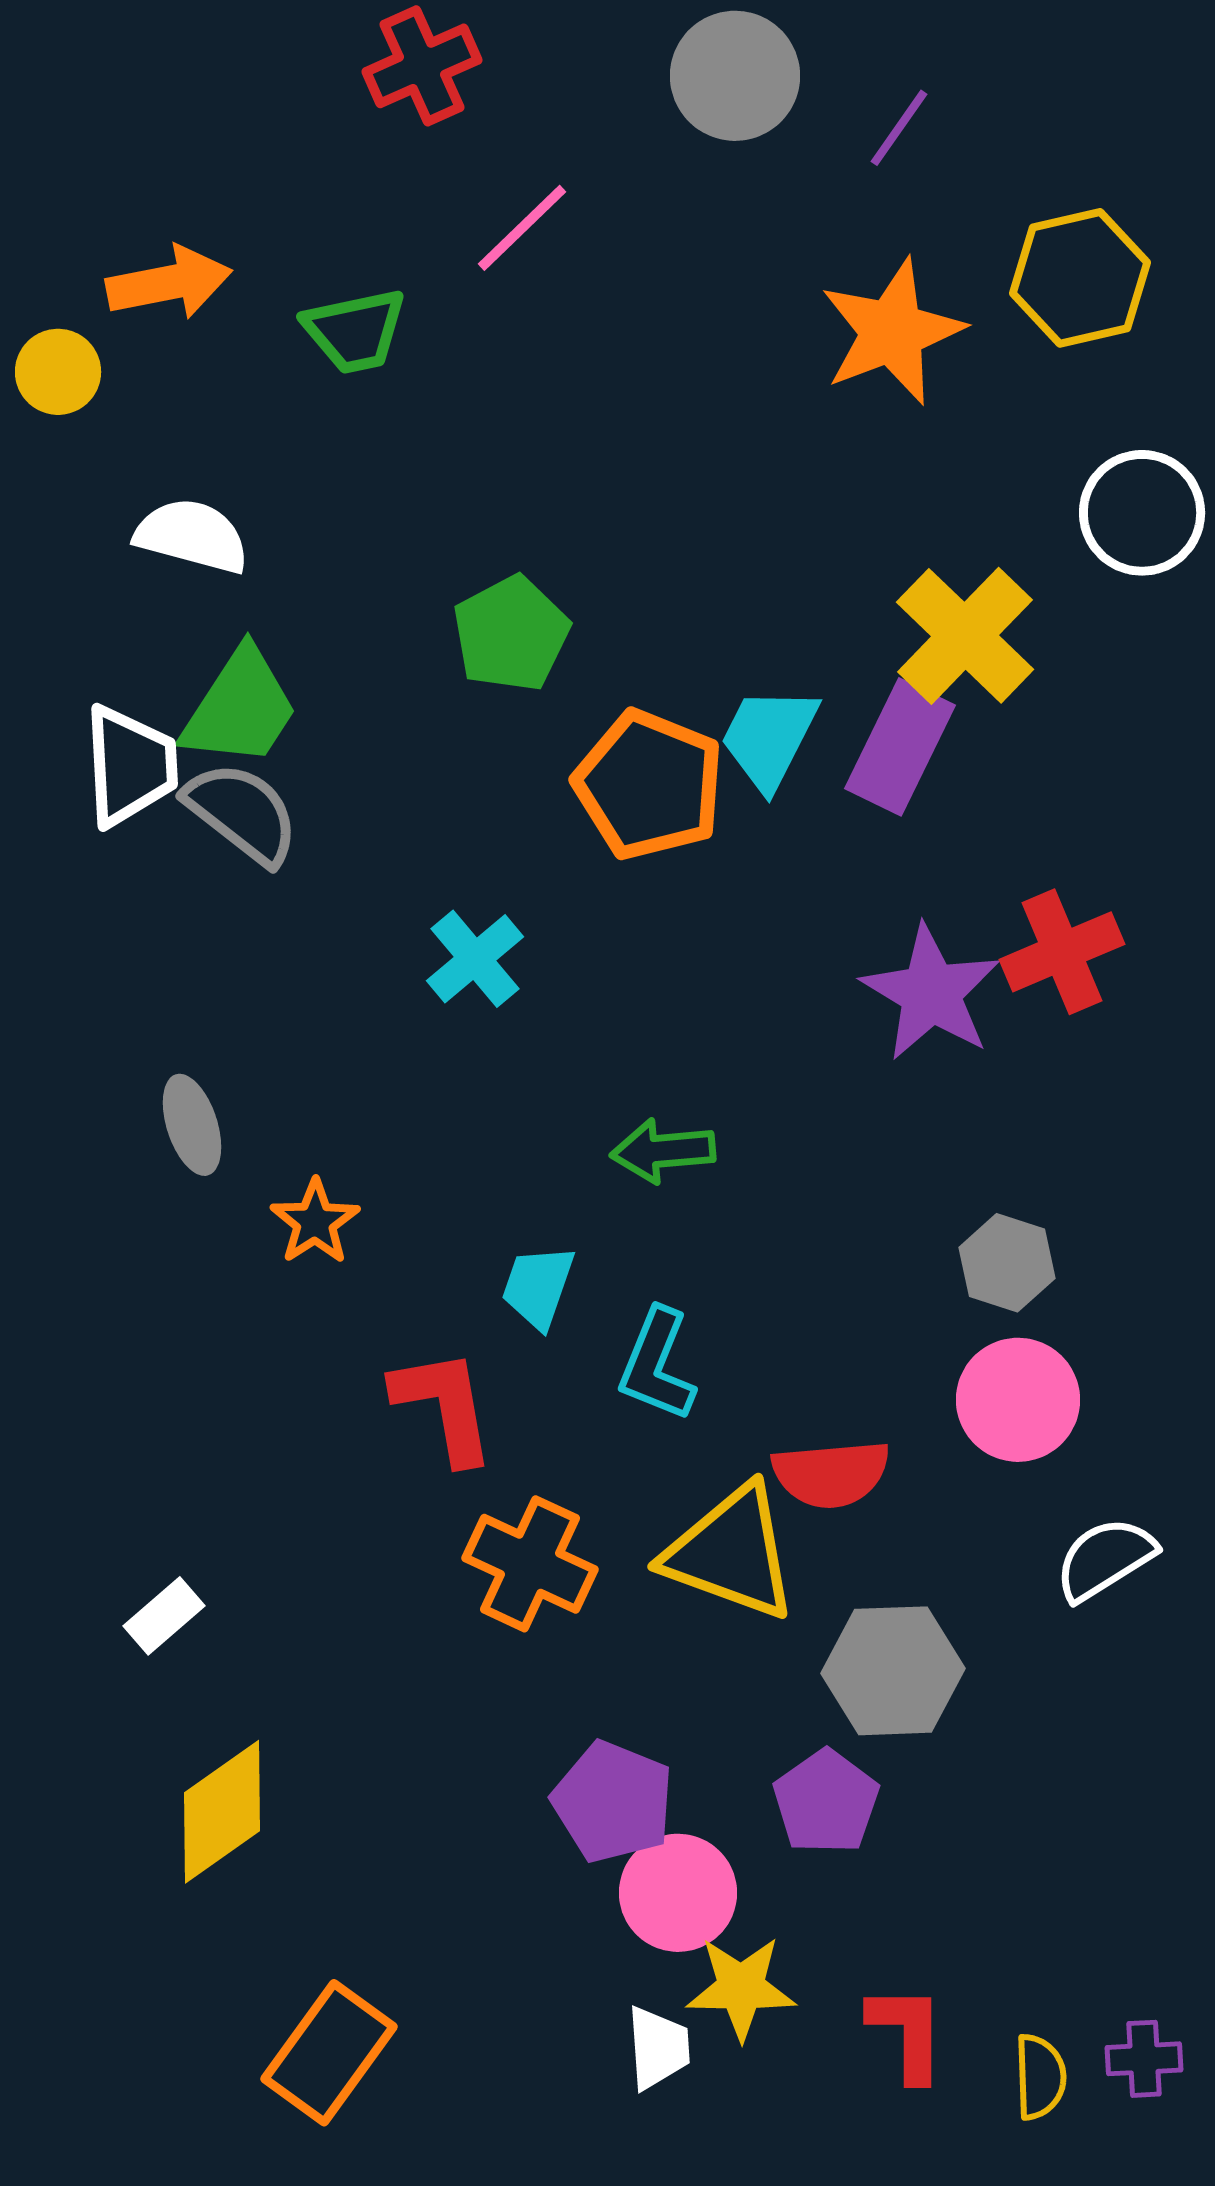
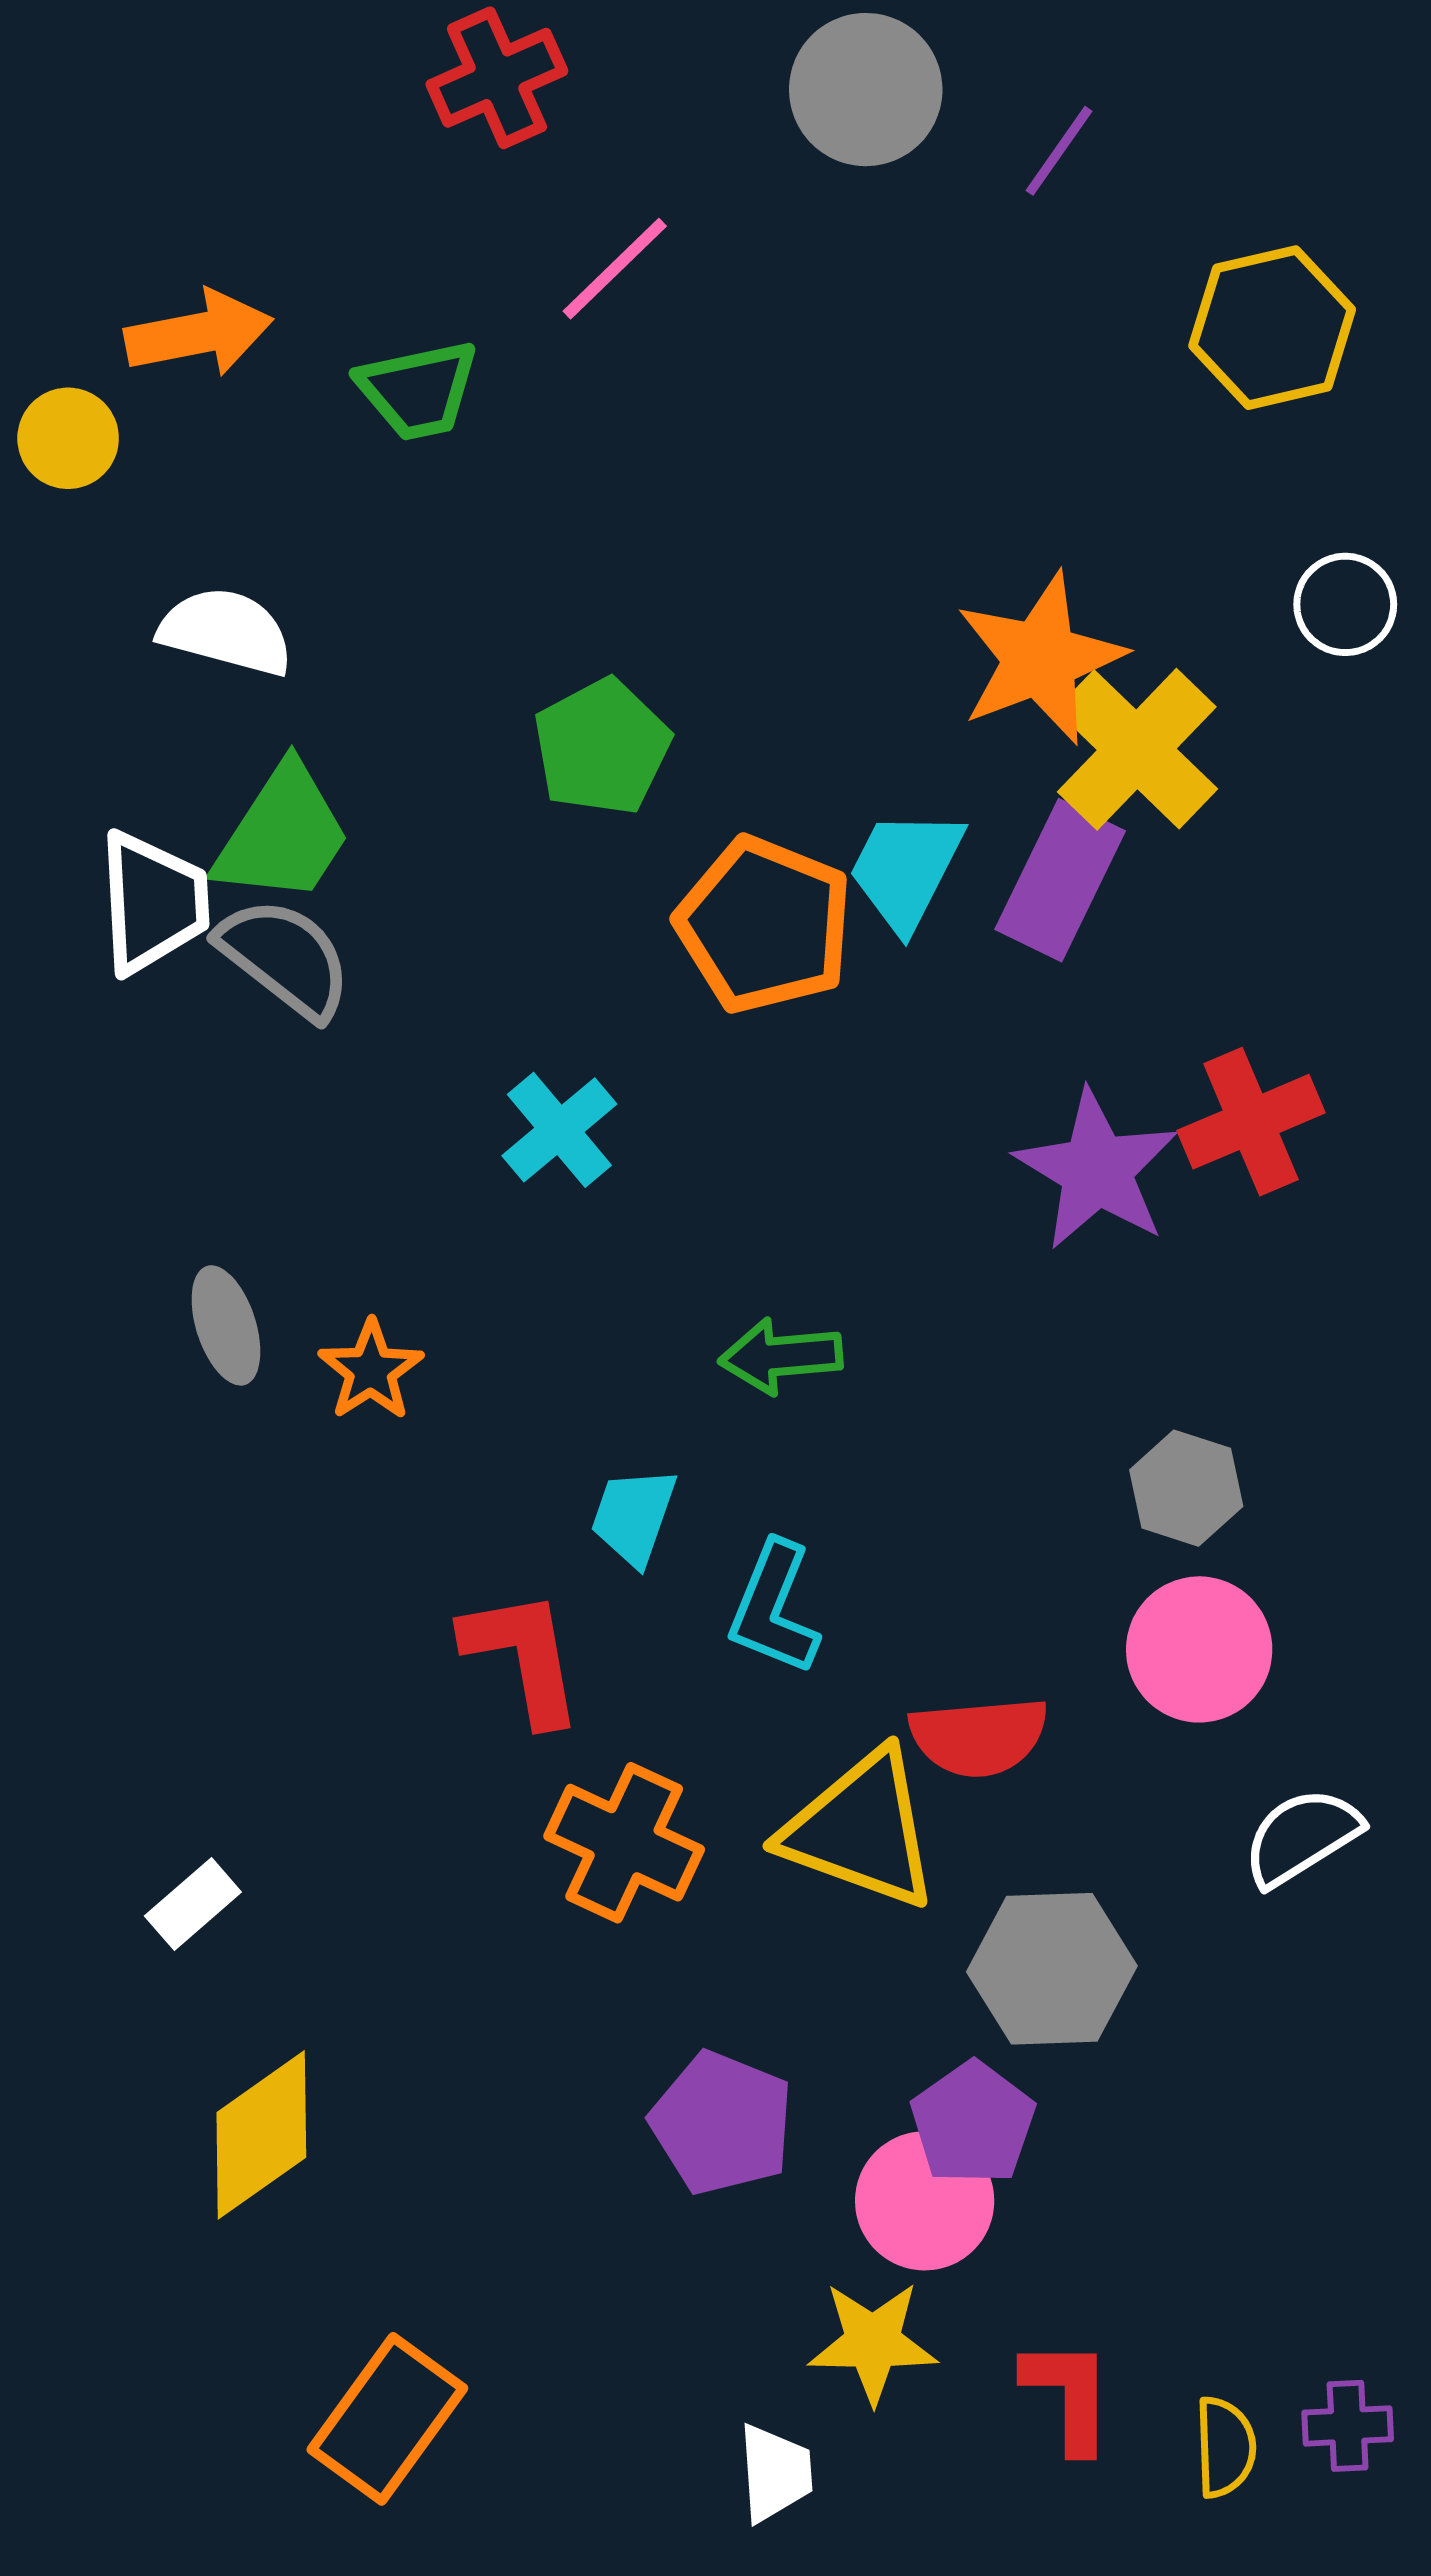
orange star: (892, 332) -> (1040, 659), moved
white circle: (1142, 513) -> (1345, 604), size x0.7
orange star: (315, 1222) -> (371, 1370), moved
pink circle: (678, 1893) -> (925, 2201), moved
white trapezoid: (658, 2048) -> (775, 2473), moved

